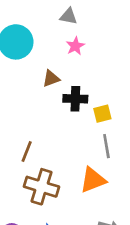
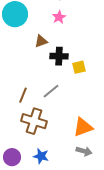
gray line: (106, 146) -> (51, 91), moved, turned 60
orange triangle: (93, 180) -> (83, 127), moved

